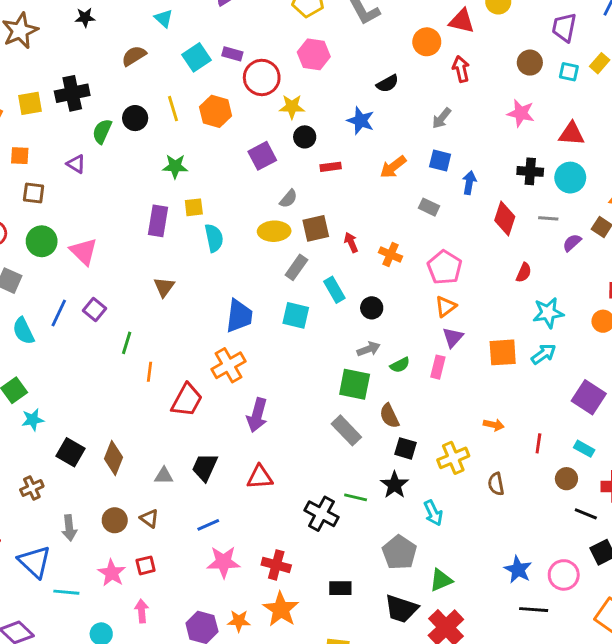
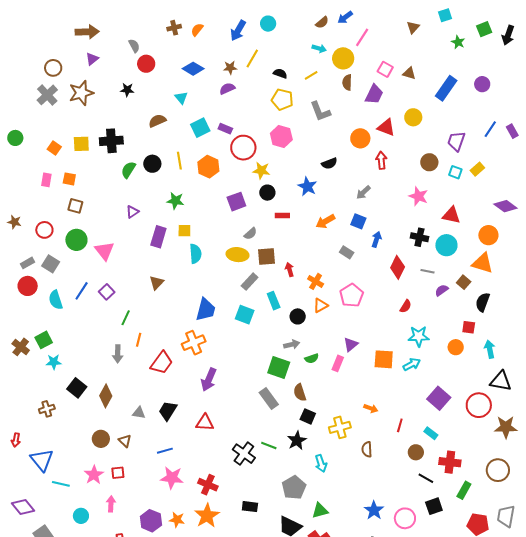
purple triangle: (76, 164) -> (132, 212), moved, turned 48
orange triangle: (446, 306) -> (321, 305), moved
gray arrow: (69, 528) -> (118, 354), moved

